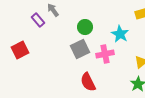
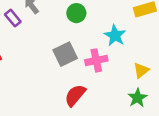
green circle: (85, 27) -> (76, 13), moved
red semicircle: (88, 82) -> (75, 95), turned 66

